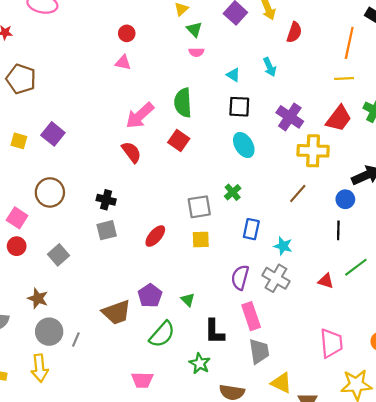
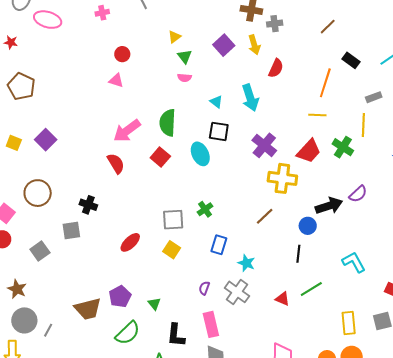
cyan arrow: (270, 67) -> (250, 98), size x1.5
cyan ellipse: (244, 145) -> (200, 154), moved
gray square: (107, 230) -> (71, 230), moved
yellow square: (201, 240) -> (172, 250), turned 30
purple semicircle: (240, 277) -> (204, 288), size x0.6

